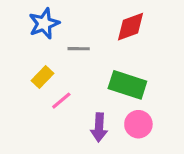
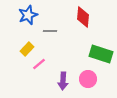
red diamond: (131, 27) -> (83, 17), turned -65
green rectangle: (127, 85) -> (101, 54), moved

